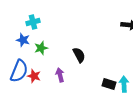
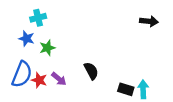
black semicircle: (79, 55) -> (91, 71), moved
purple arrow: (60, 75) -> (59, 79), moved, turned 144

